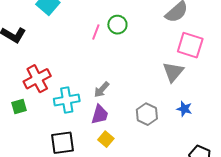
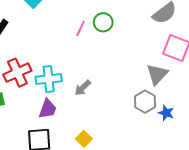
cyan cross: (67, 100) -> (49, 79), moved
gray hexagon: (147, 114) -> (145, 102), moved
purple trapezoid: (100, 115) -> (48, 109), moved

